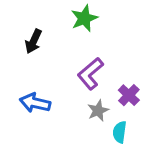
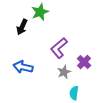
green star: (84, 18) -> (40, 12), moved
cyan semicircle: (120, 132) -> (74, 93), moved

